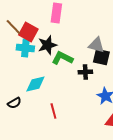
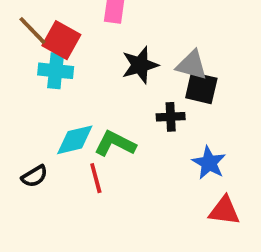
black star: (47, 45) -> (140, 65), moved
green L-shape: (62, 58) -> (115, 144), moved
red line: (53, 111) -> (96, 178), moved

